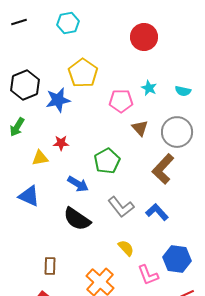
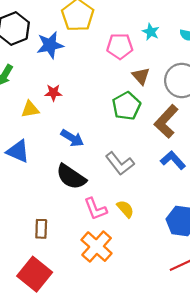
green pentagon: (107, 161) -> (126, 106), moved
blue L-shape: (157, 212) -> (173, 160), moved
pink L-shape: (148, 275) -> (95, 209), moved

